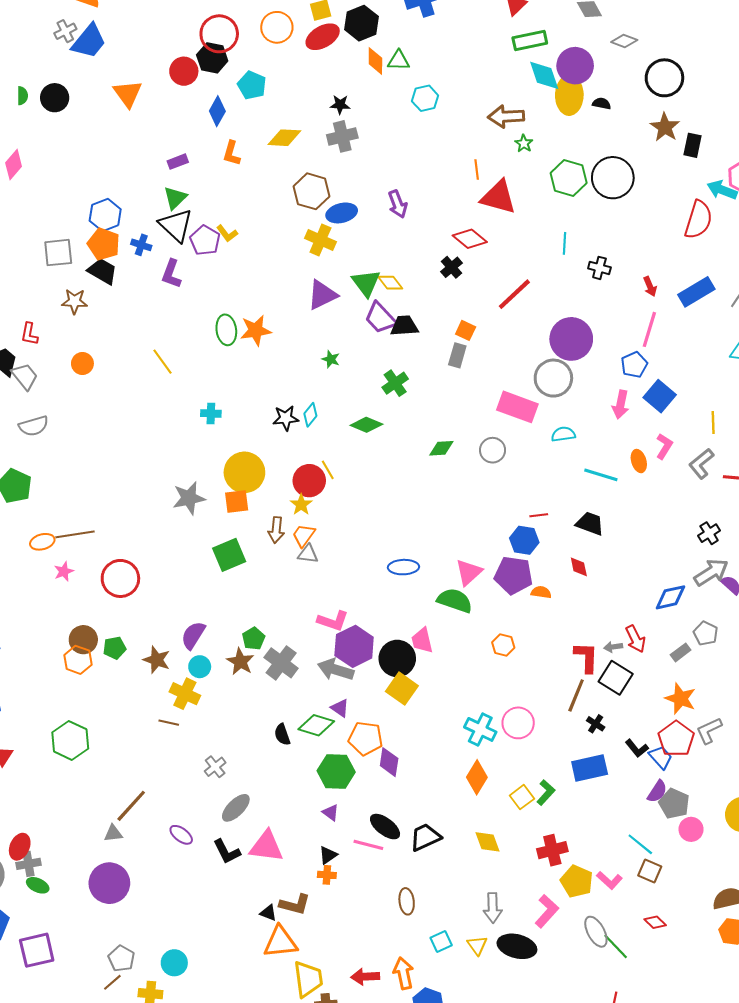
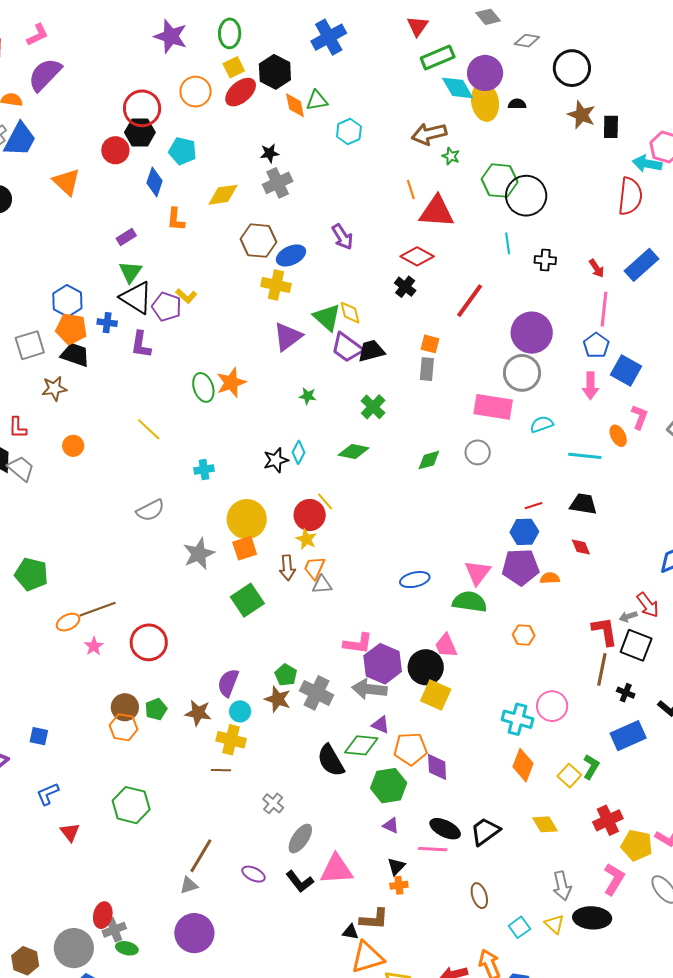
black circle: (613, 178) -> (526, 196), moved
yellow diamond: (390, 283) -> (350, 313), turned 35
gray semicircle: (34, 426) -> (150, 510), moved
black semicircle: (282, 734) -> (331, 760), size x1.6

